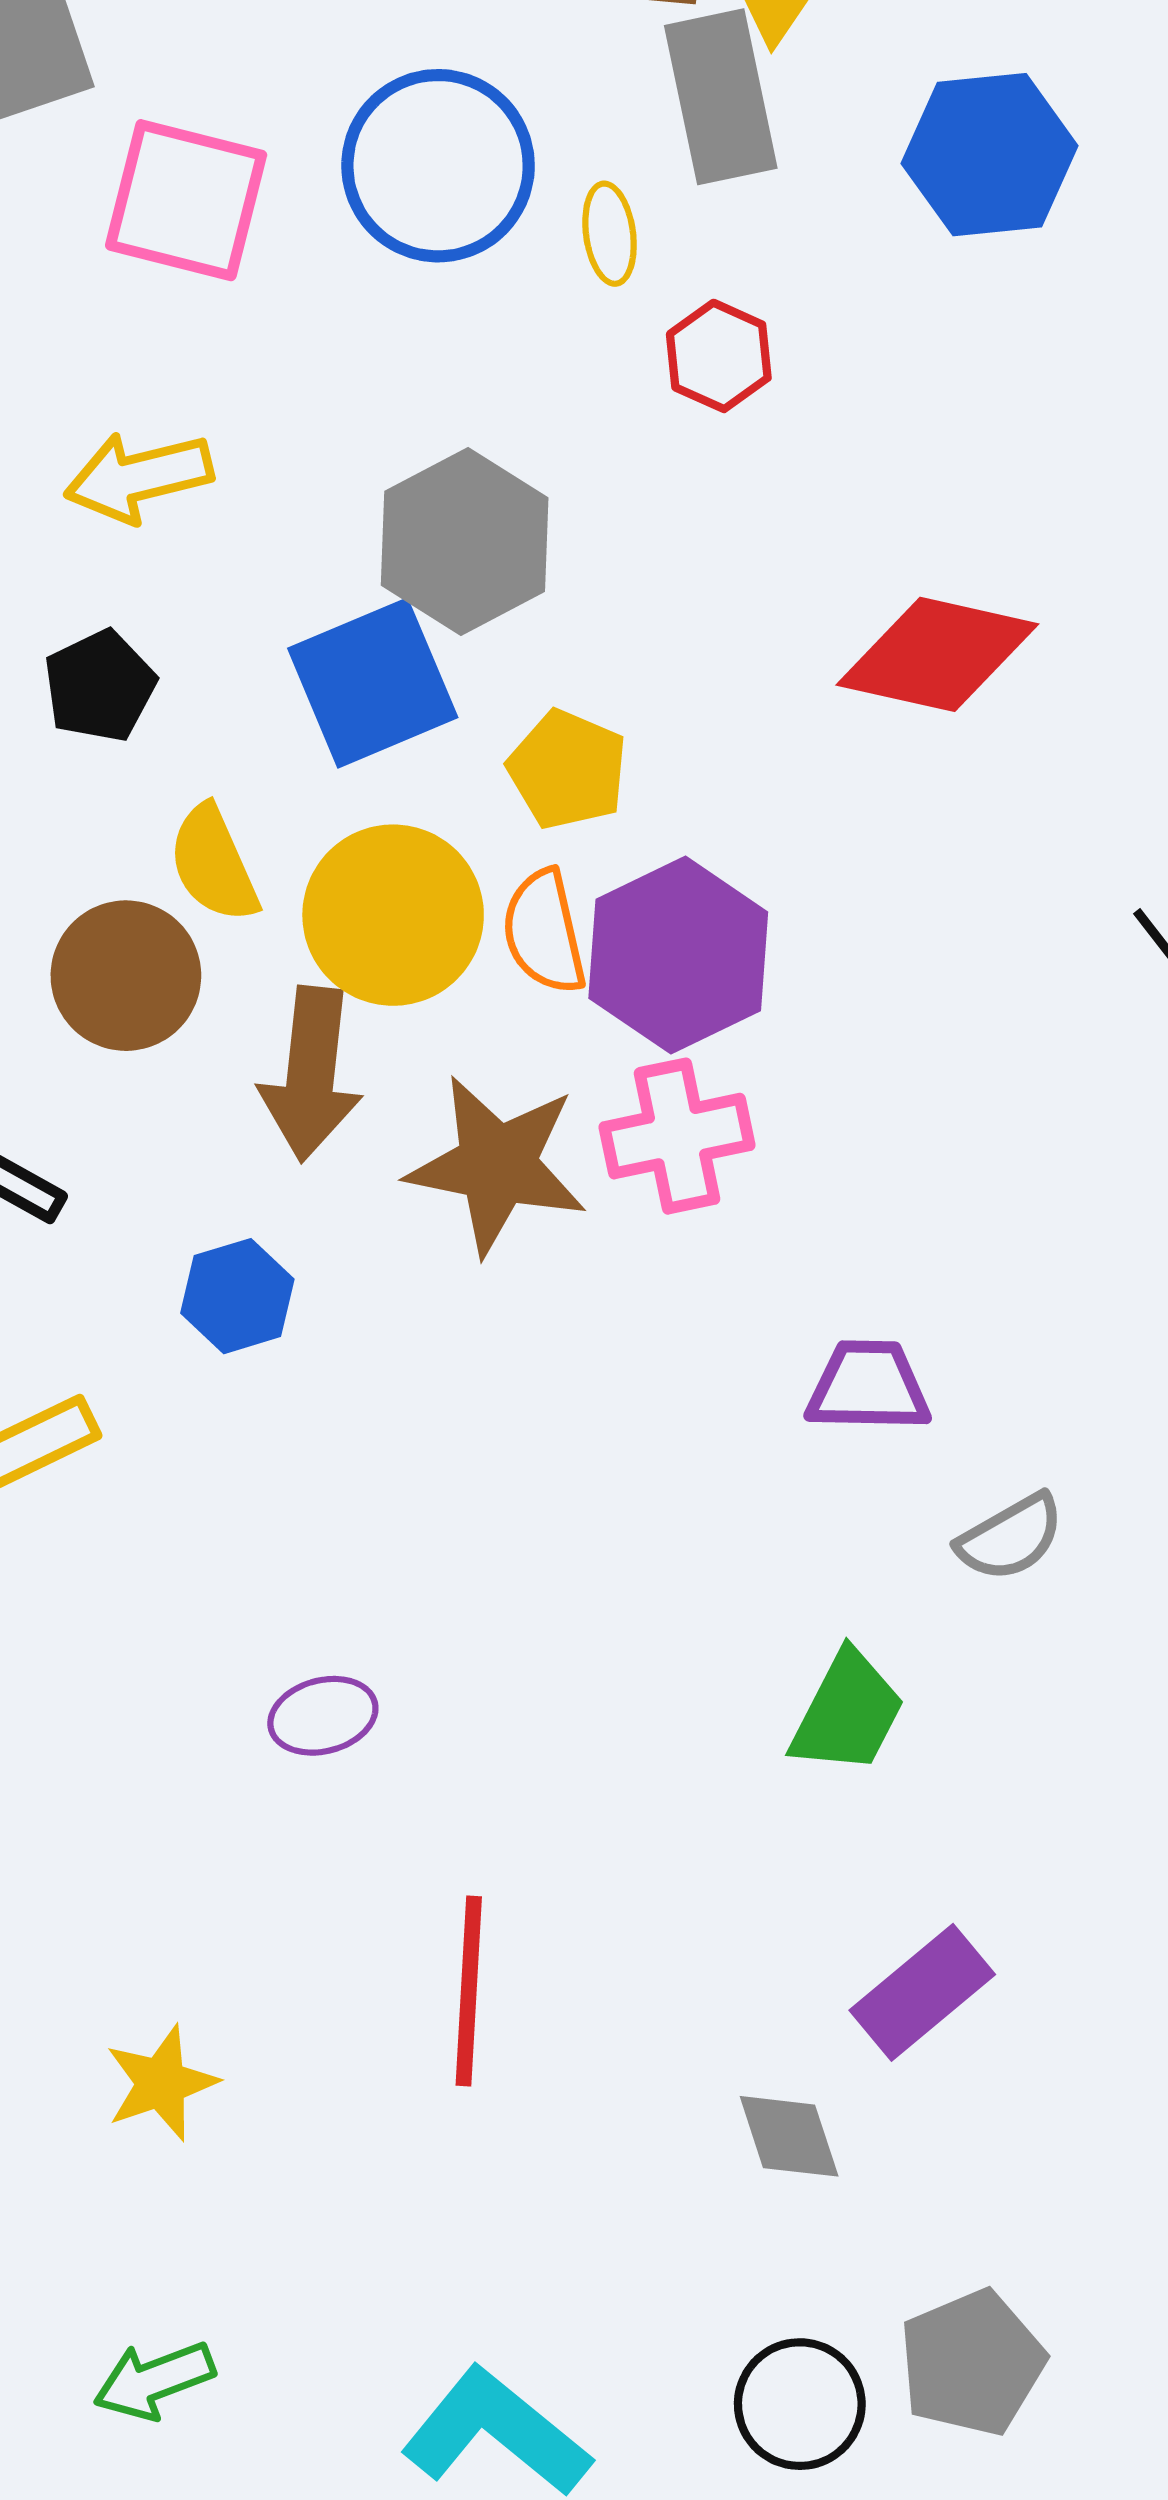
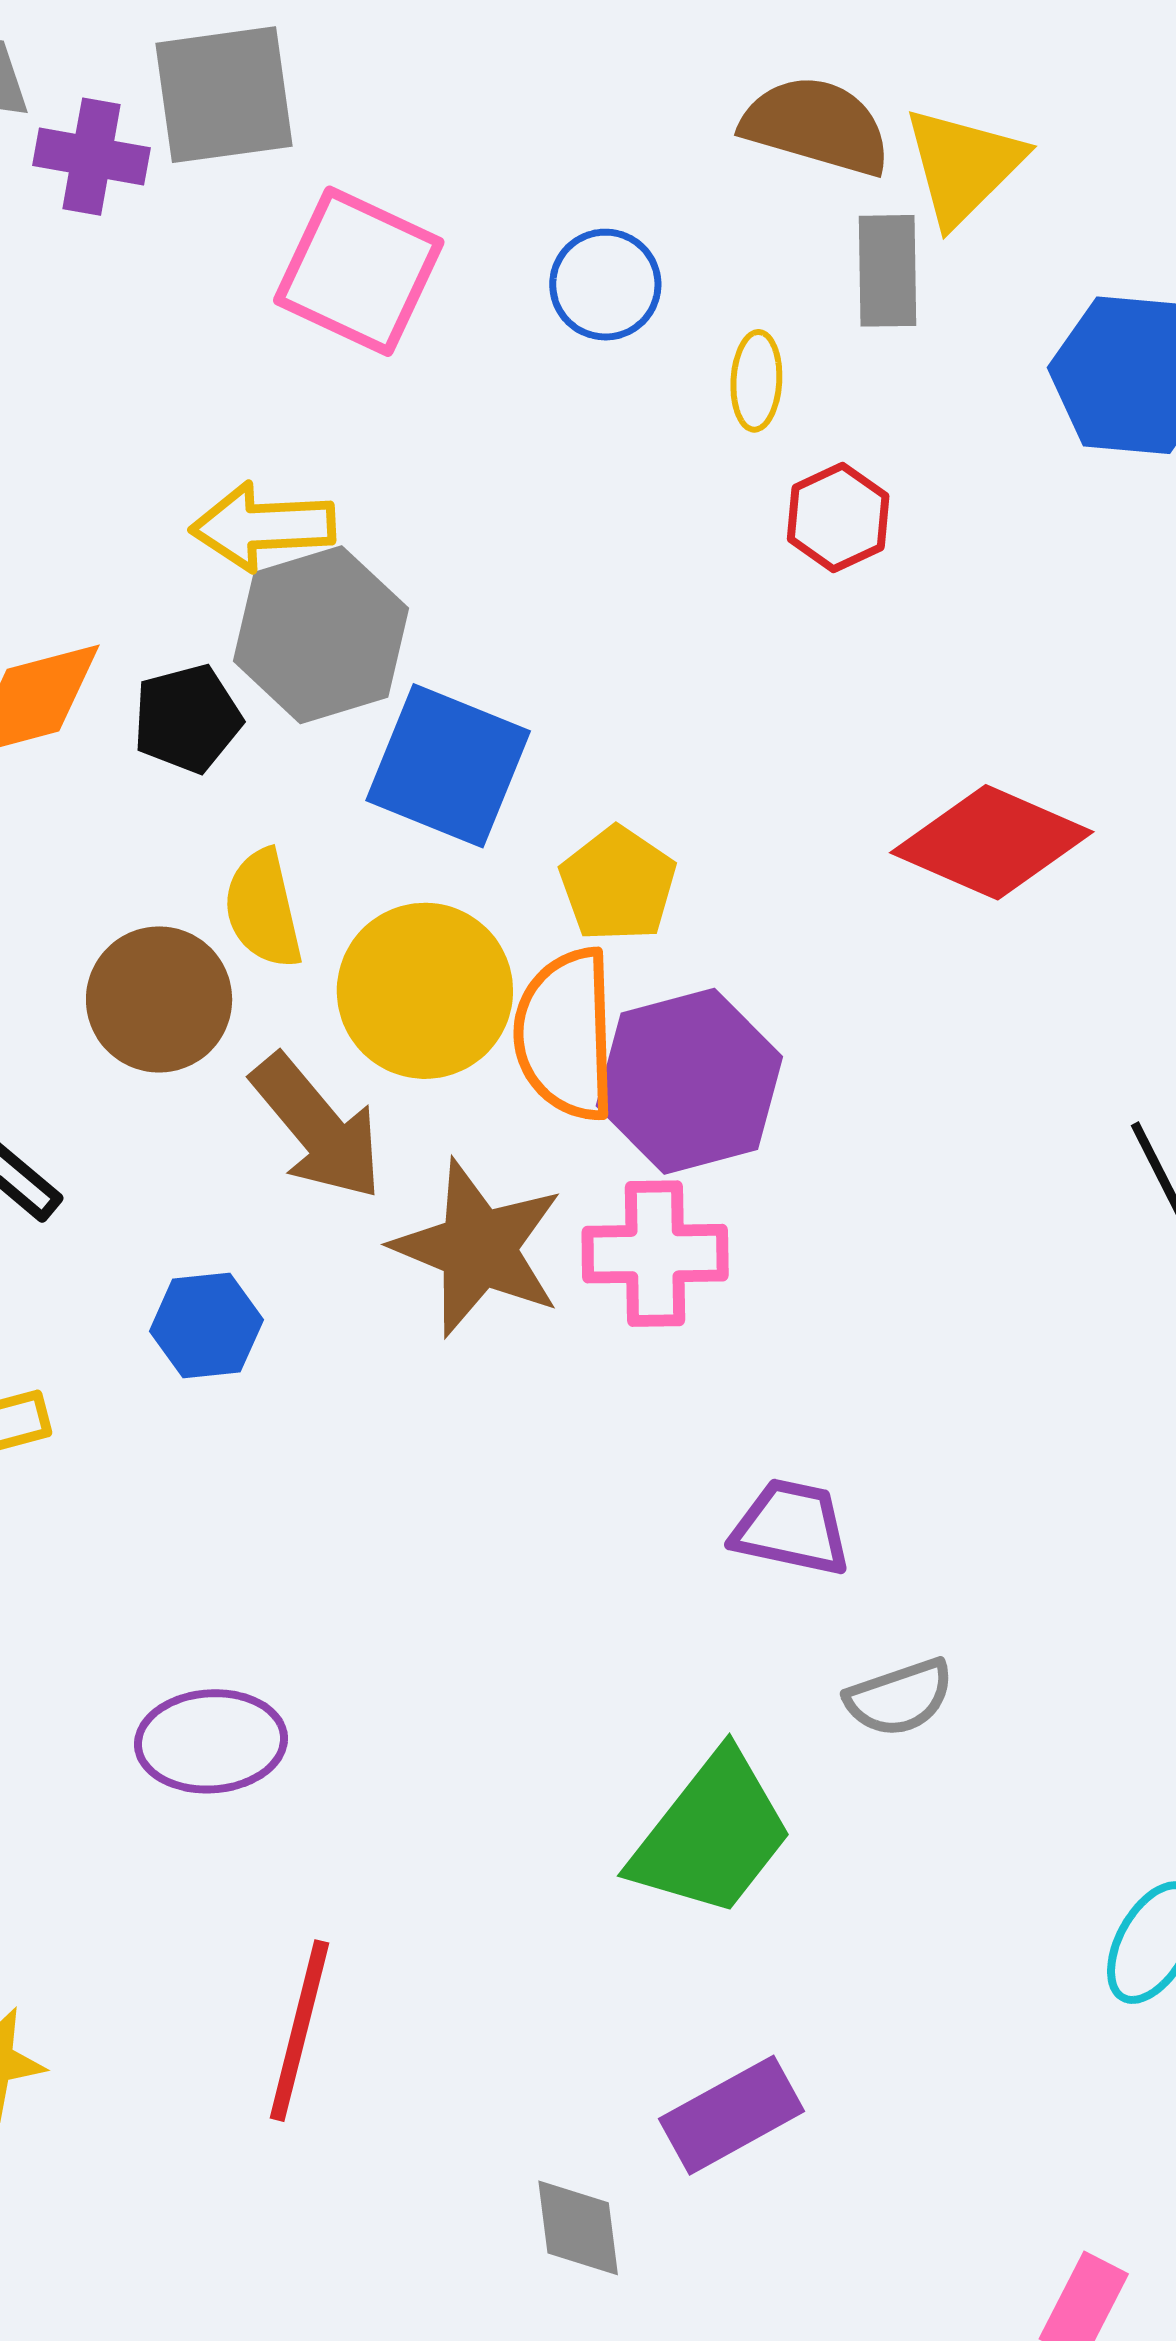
gray rectangle: (721, 97) -> (888, 271), size x0.7
blue circle: (438, 166) -> (605, 285), size x0.6
gray hexagon: (465, 541) -> (321, 635), moved
blue square: (373, 683) -> (448, 766), turned 34
orange semicircle: (544, 932) -> (566, 1035), size x1.4
brown arrow: (311, 1074) -> (317, 1127), turned -57
green trapezoid: (847, 1713) -> (712, 1835), size x1.4
purple ellipse: (323, 1716) -> (211, 1741), size x1.4

